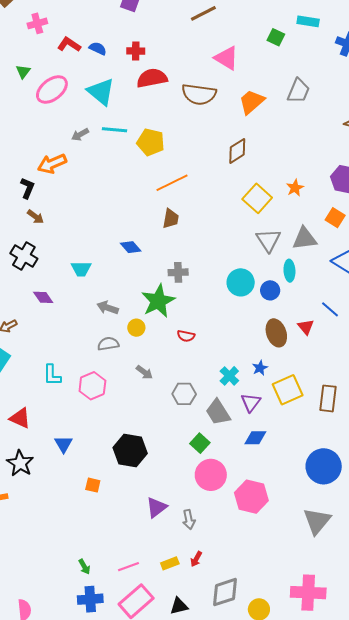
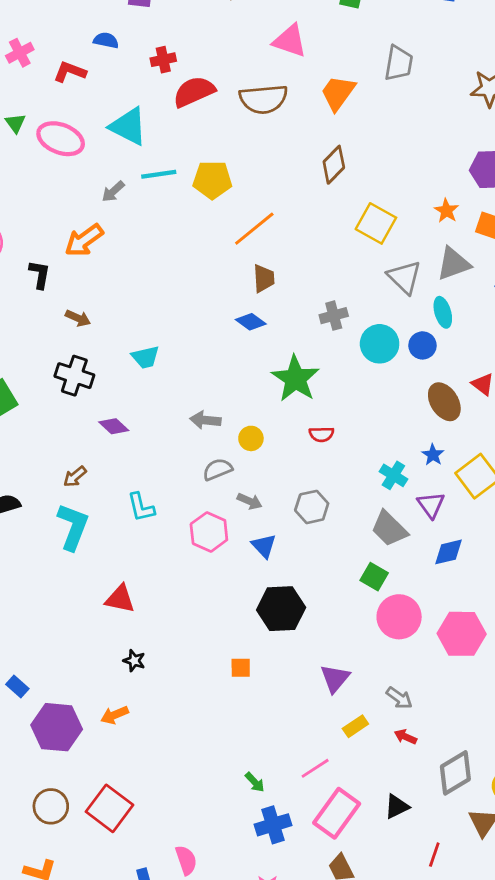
blue semicircle: (98, 48) -> (106, 40), moved
pink ellipse: (52, 90) -> (61, 139), turned 72
black L-shape: (27, 188) -> (40, 274), moved
orange star: (295, 188) -> (446, 211), moved
blue diamond: (131, 247) -> (251, 322), moved
cyan trapezoid: (81, 269) -> (145, 357), moved
gray cross: (178, 272) -> (334, 316), moved
green star: (158, 301) -> (295, 379), moved
gray arrow: (144, 372) -> (250, 501), moved
cyan L-shape: (52, 375) -> (141, 507), moved
gray hexagon: (184, 394) -> (312, 507), moved
blue triangle: (63, 444) -> (264, 546), moved
black star: (20, 463) -> (134, 661), size x0.6
gray arrow: (189, 520) -> (399, 698), moved, turned -30
red arrow: (196, 559) -> (405, 737), turned 98
yellow rectangle: (170, 563) -> (355, 726), moved

